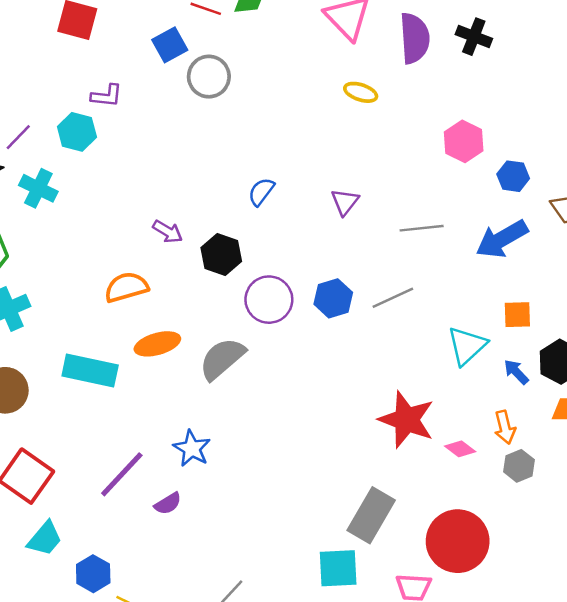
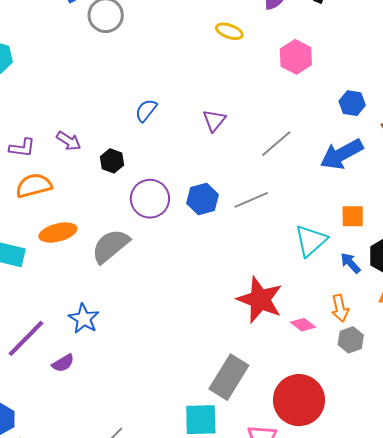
purple L-shape: (107, 96) -> (22, 148), moved
pink hexagon: (464, 141) -> (296, 57), moved
gray line: (422, 228) -> (276, 144), turned -36
black hexagon: (221, 254) -> (112, 161), size x0.7

